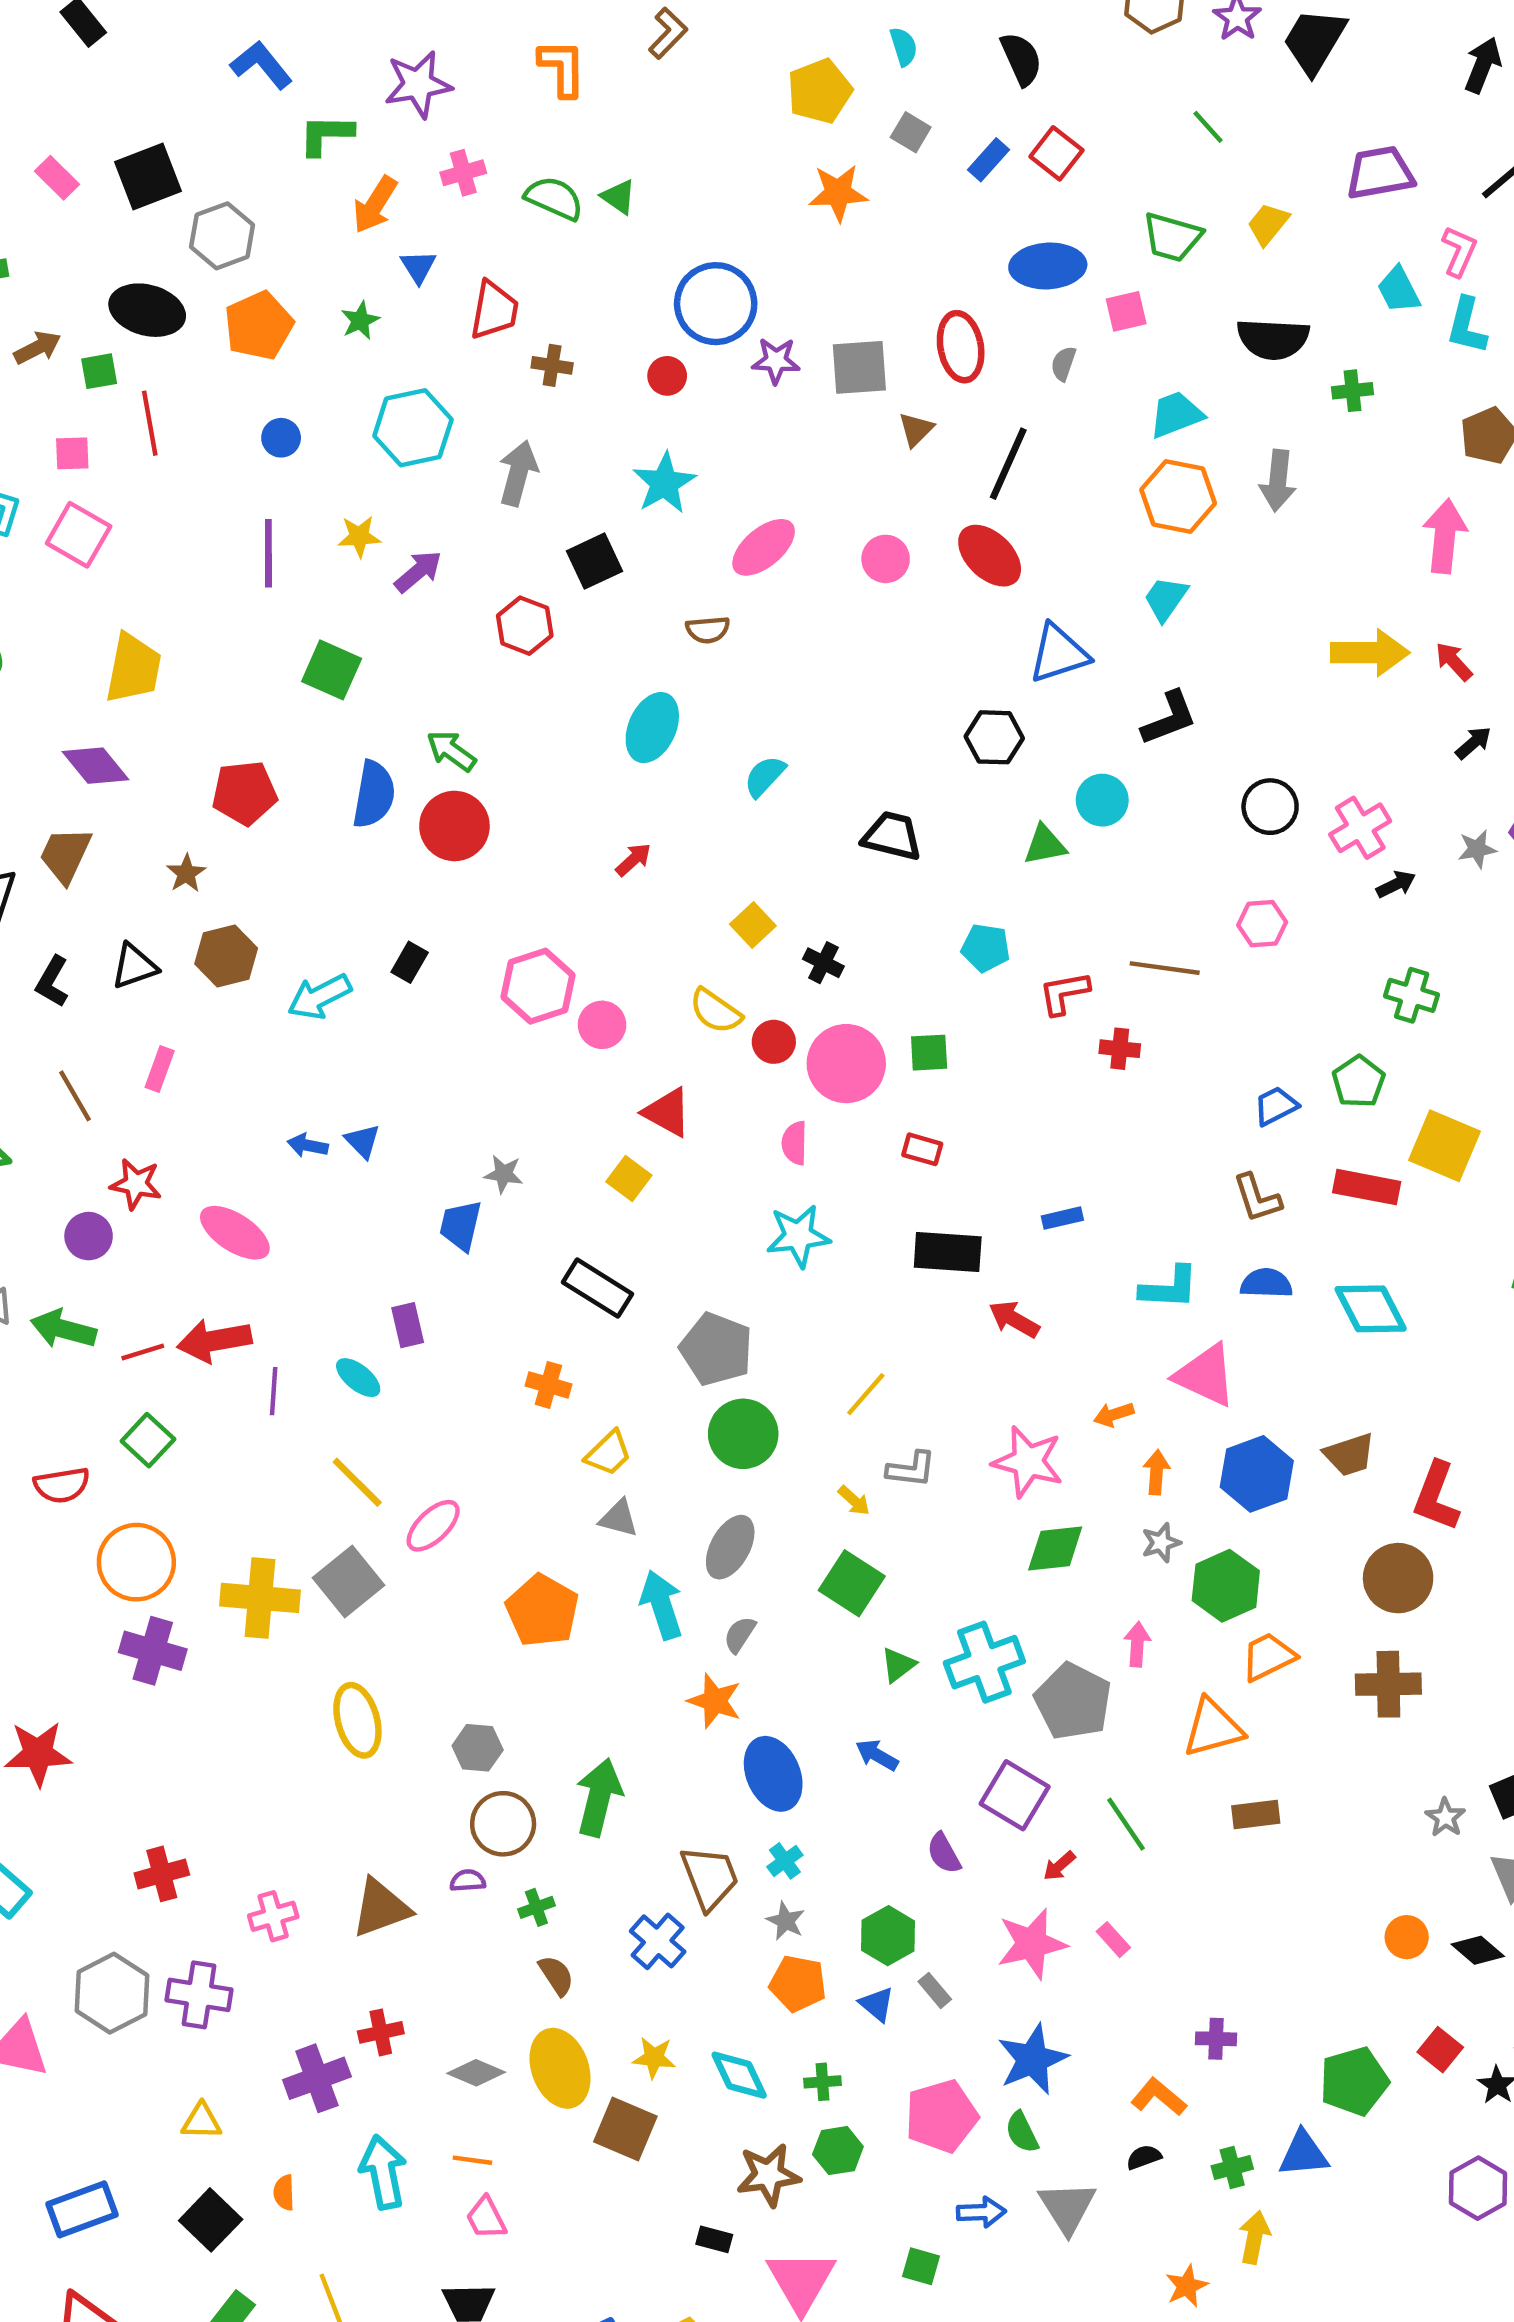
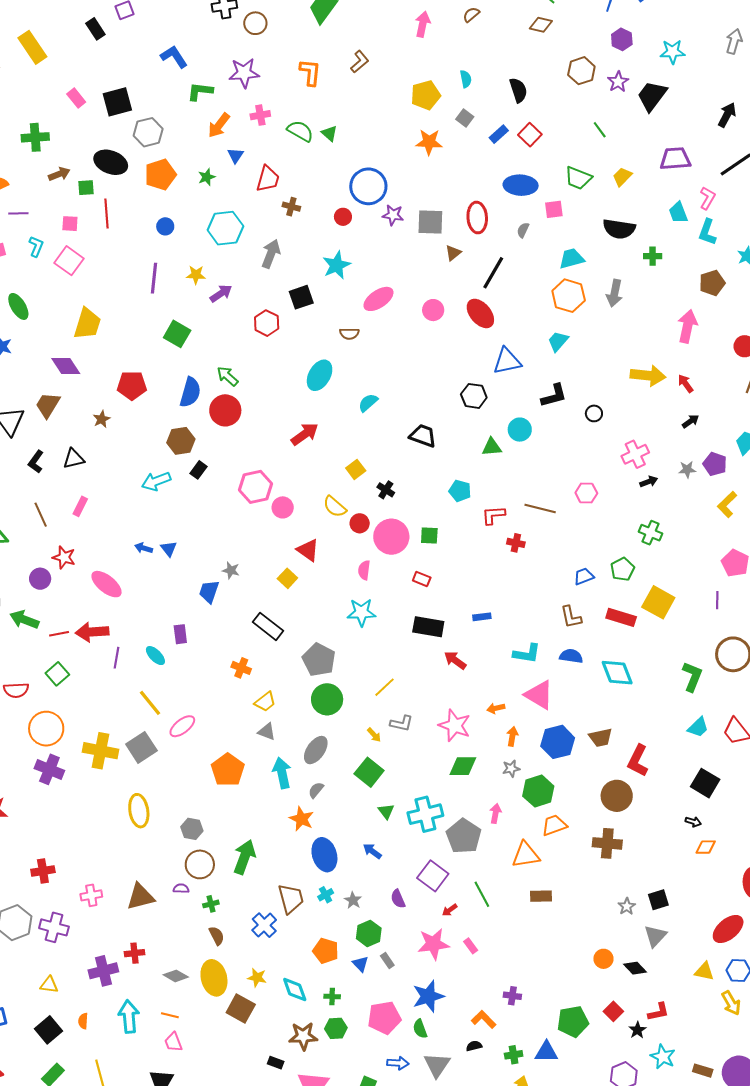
black circle: (1270, 807) -> (594, 413), moved, size x0.7
red arrow: (633, 860) -> (305, 434), size x1.6
brown hexagon: (226, 956) -> (181, 441), moved
green triangle: (898, 1665) -> (386, 811), turned -36
gray star: (786, 1921) -> (353, 900), moved

